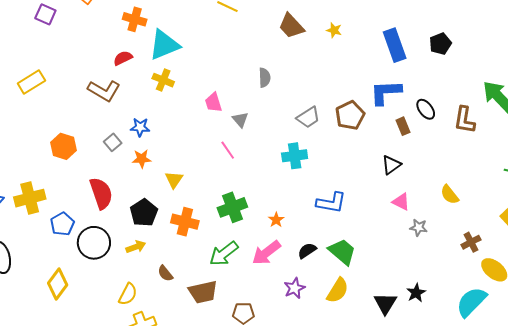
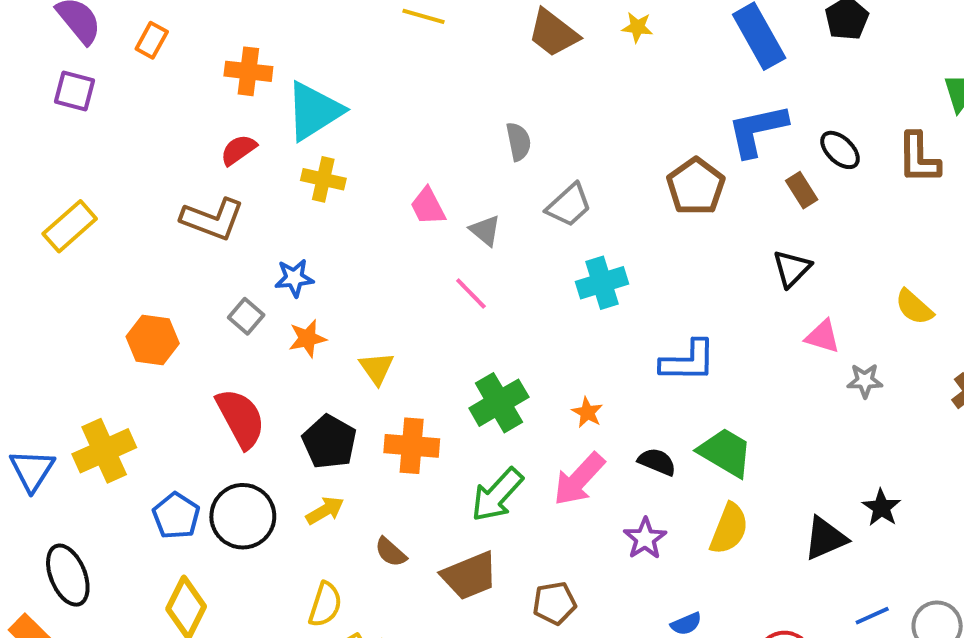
gray trapezoid: (308, 117) -> (569, 205), moved
blue pentagon: (62, 224) -> (176, 516), moved
black semicircle: (307, 251) -> (657, 462), turned 66
black triangle: (385, 303) -> (825, 538), turned 45

